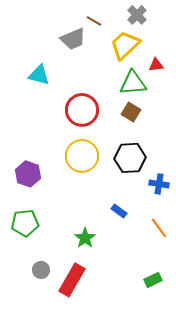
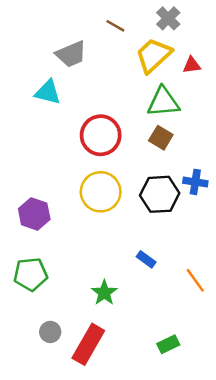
gray trapezoid: (73, 39) -> (71, 54), moved
red triangle: (156, 65) -> (192, 65), moved
blue cross: (159, 184) -> (195, 182), moved
green rectangle: (153, 280) -> (168, 344), moved

